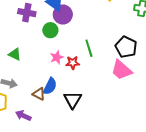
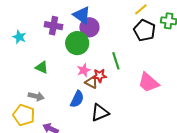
green circle: (50, 30) -> (77, 43), size x1.5
black pentagon: (126, 47) -> (144, 30), moved
brown triangle: (39, 94) -> (91, 82), moved
black triangle: (73, 100) -> (100, 113), turned 36

